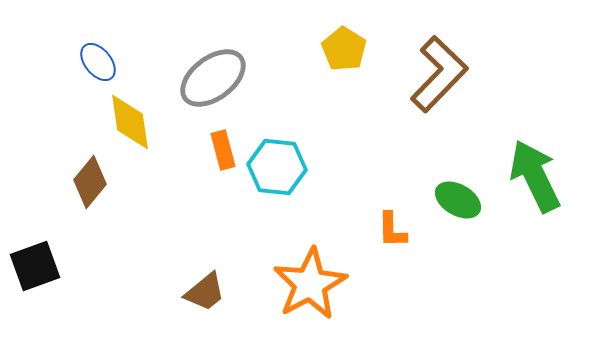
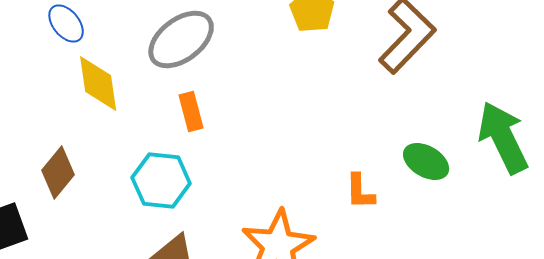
cyan hexagon: (277, 167) -> (161, 180), moved
brown diamond: (90, 182) -> (58, 172), moved

